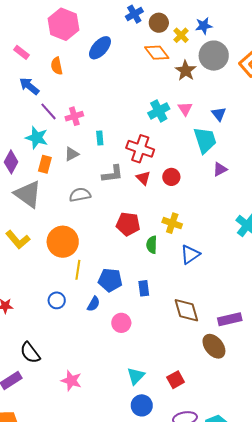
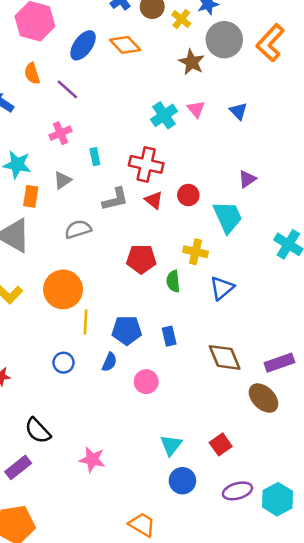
orange diamond: (157, 53) -> (125, 45), moved
purple line: (49, 111) -> (67, 89), moved
cyan trapezoid: (205, 140) -> (228, 217), moved

